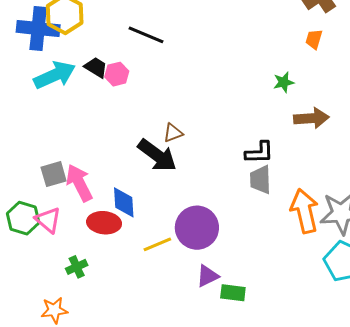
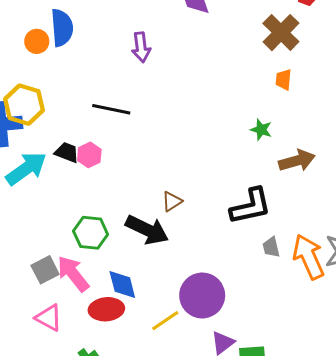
green star: (284, 82) -> (261, 130), turned -30
brown triangle: (173, 133) -> (172, 201), moved
black L-shape: (259, 153) -> (251, 206), size x1.4
gray trapezoid: (260, 180) -> (271, 247), moved, size x0.7
green hexagon: (23, 218) -> (91, 233), moved

